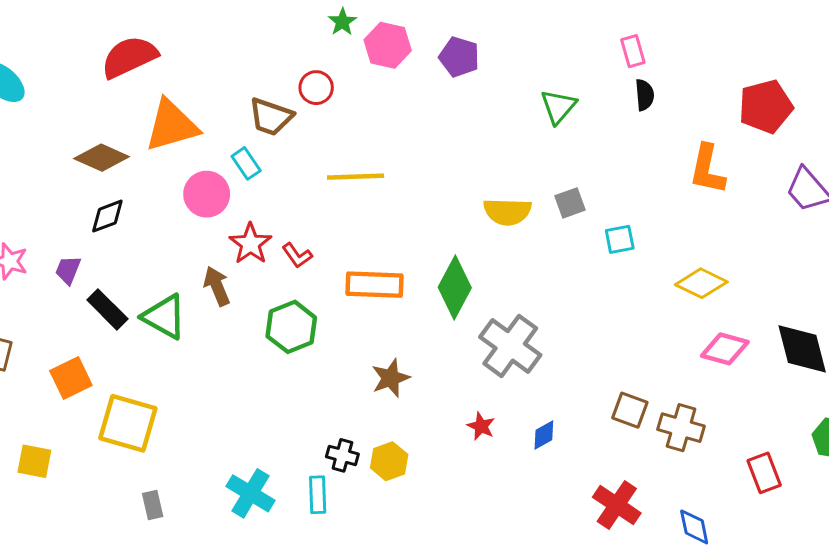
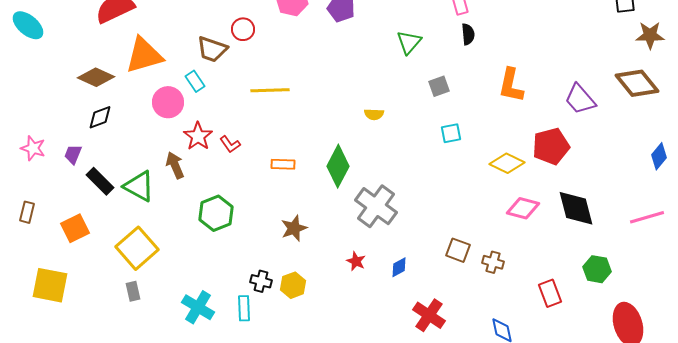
red pentagon: (766, 107) -> (551, 146), moved
gray square: (570, 203) -> (439, 86), moved
yellow semicircle: (507, 212) -> (374, 114), size x0.6
orange rectangle: (375, 285) -> (283, 164), size x0.6
green hexagon: (291, 327) -> (216, 213), moved
yellow square: (128, 423) -> (137, 248), moved, turned 33
brown cross: (681, 428) -> (493, 262), size x0.7
yellow square: (34, 461) -> (50, 285), size x1.5
gray rectangle: (153, 505) -> (133, 291), moved
red cross: (617, 505) -> (429, 315), moved

